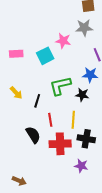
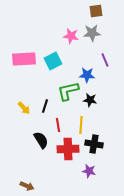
pink star: (63, 41) -> (71, 36), moved
pink rectangle: (16, 54) -> (24, 59), size x1.6
blue star: (90, 75) -> (87, 75), moved
yellow arrow: (16, 93) -> (24, 108), moved

